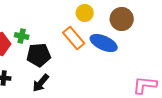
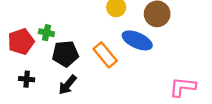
orange rectangle: (74, 38) -> (105, 55), moved

